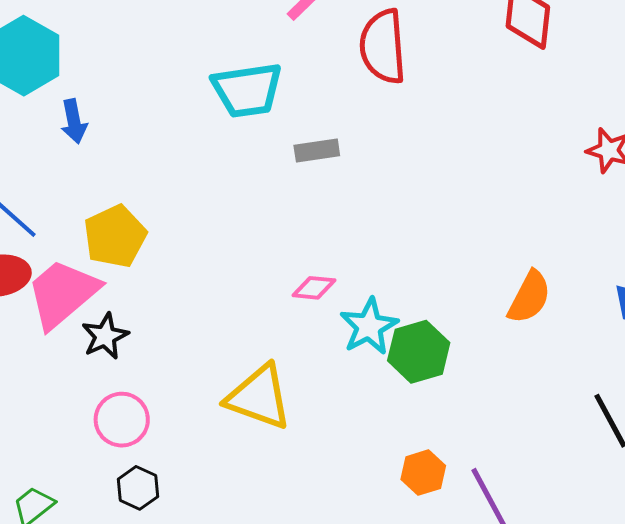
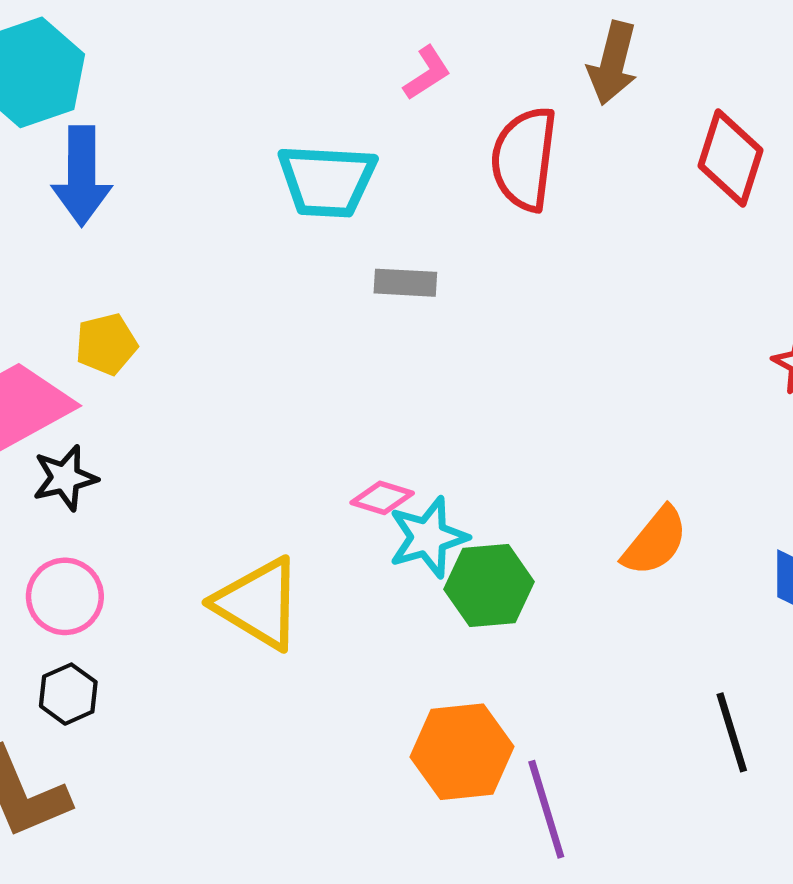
blue arrow: (74, 121) -> (82, 176), size x1.6
yellow pentagon: (115, 236) -> (106, 344), size x0.7
pink diamond: (314, 288) -> (382, 498), moved
orange hexagon: (423, 473) -> (462, 752), size x1.6

